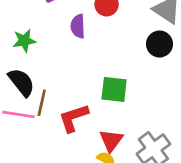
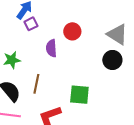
brown line: (42, 103) -> (36, 84), moved

